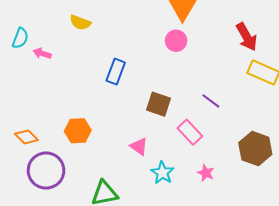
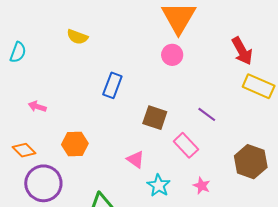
pink arrow: (42, 53) -> (37, 107), moved

